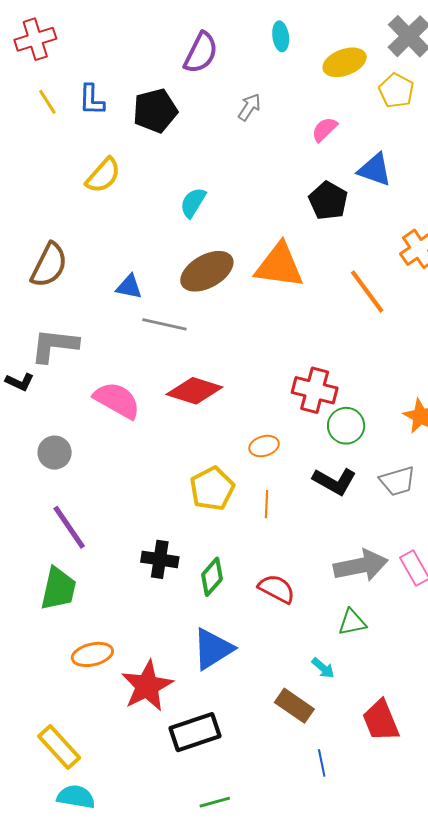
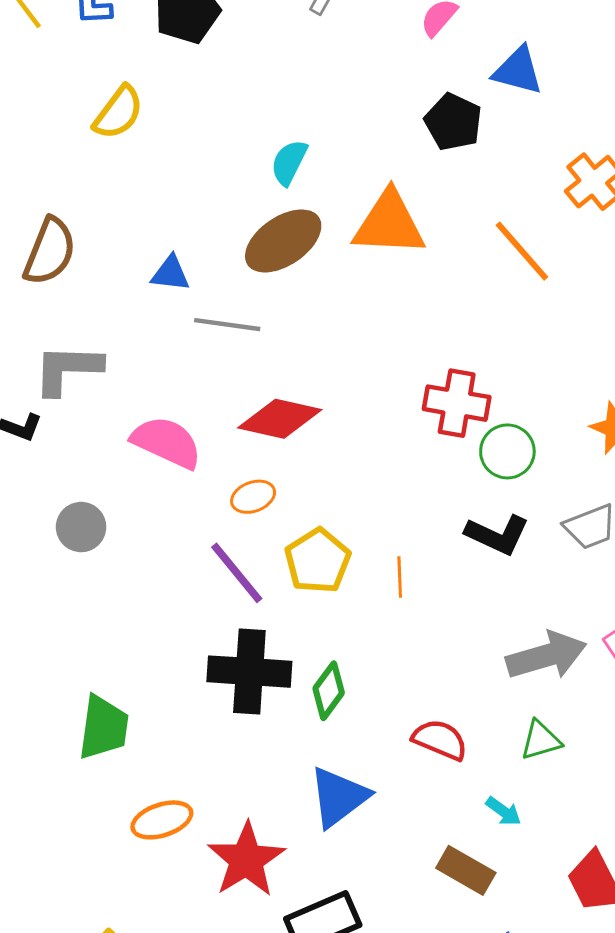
cyan semicircle: (193, 203) -> (289, 162), moved
orange ellipse: (264, 446) -> (253, 497), moved
purple line: (69, 527) -> (237, 573), moved
black cross: (160, 559) -> (249, 672), size x1.5
red semicircle: (277, 589) -> (440, 740), moved

